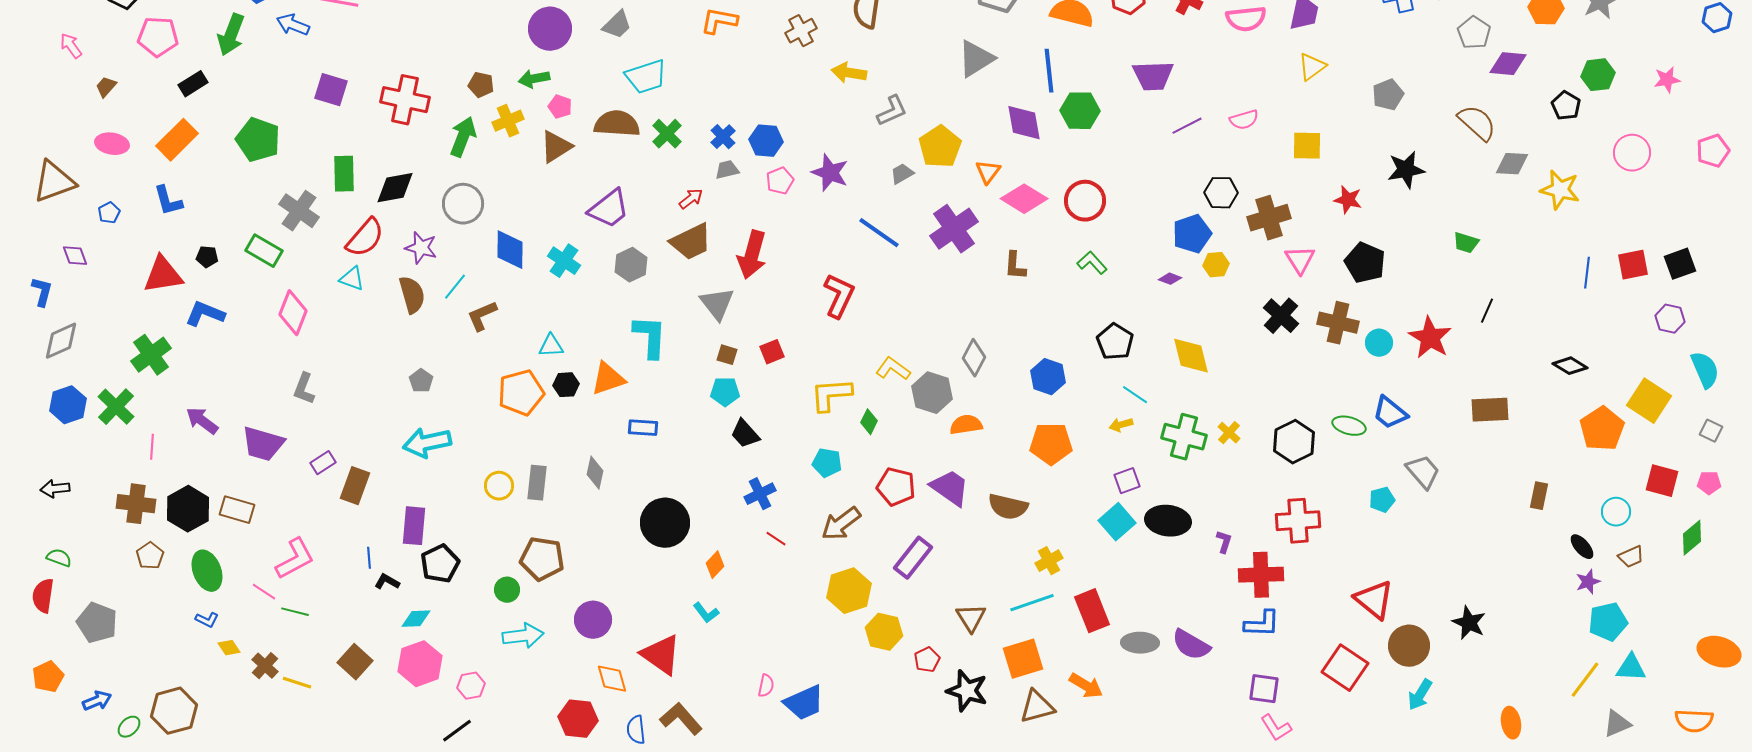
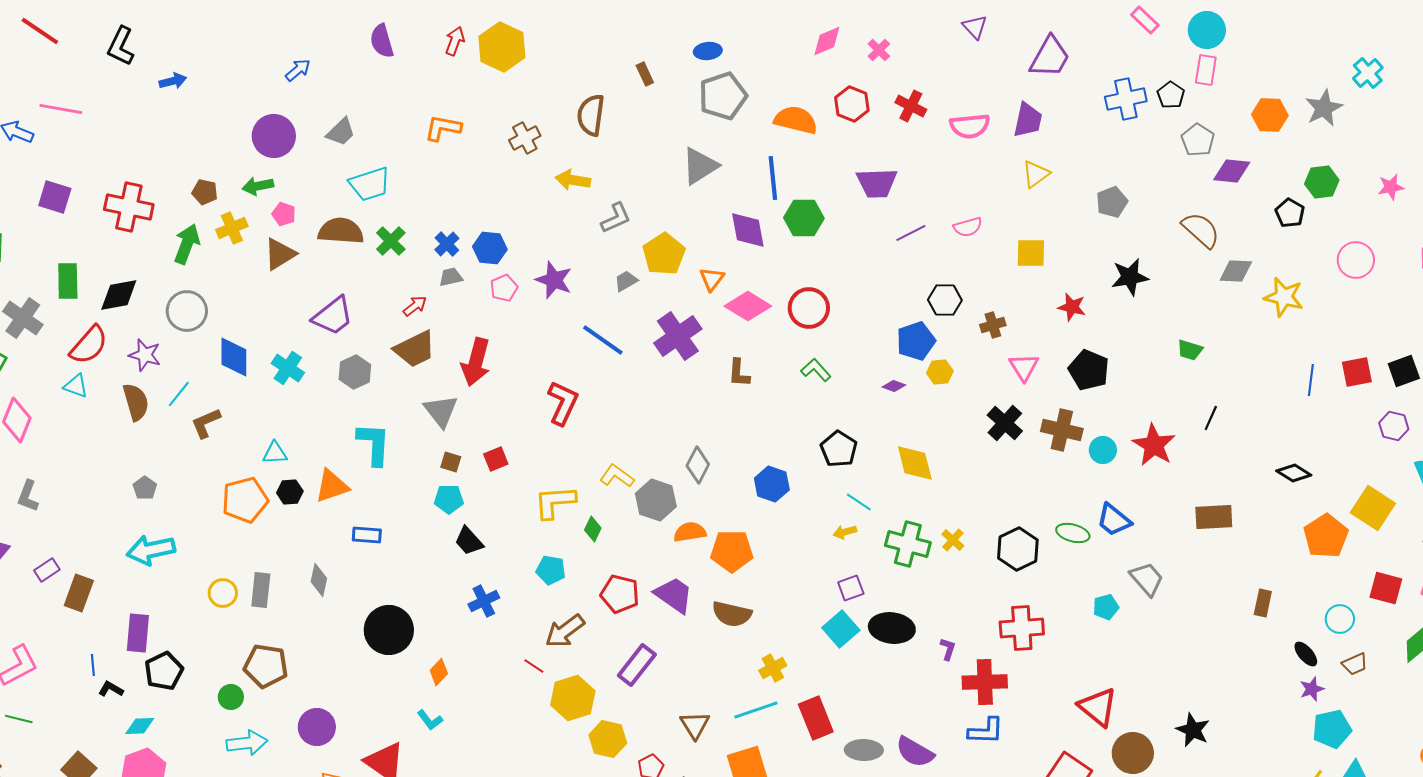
brown cross: (1269, 218) -> (993, 325), size x0.6
orange pentagon: (1051, 444) -> (732, 551), moved
red line: (776, 539) -> (534, 666), moved

